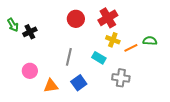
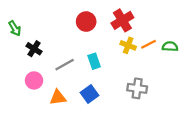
black cross: (30, 32) -> (34, 49), moved, turned -32
orange line: (131, 48) -> (148, 44), moved
gray line: (69, 57) -> (65, 65), moved, turned 48
cyan rectangle: (99, 58) -> (94, 61), moved, turned 40

